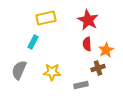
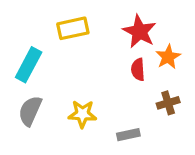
cyan rectangle: (33, 42) -> (29, 65), moved, size x1.5
orange star: (106, 50) -> (168, 57), moved
brown cross: (98, 68) -> (168, 103), moved

